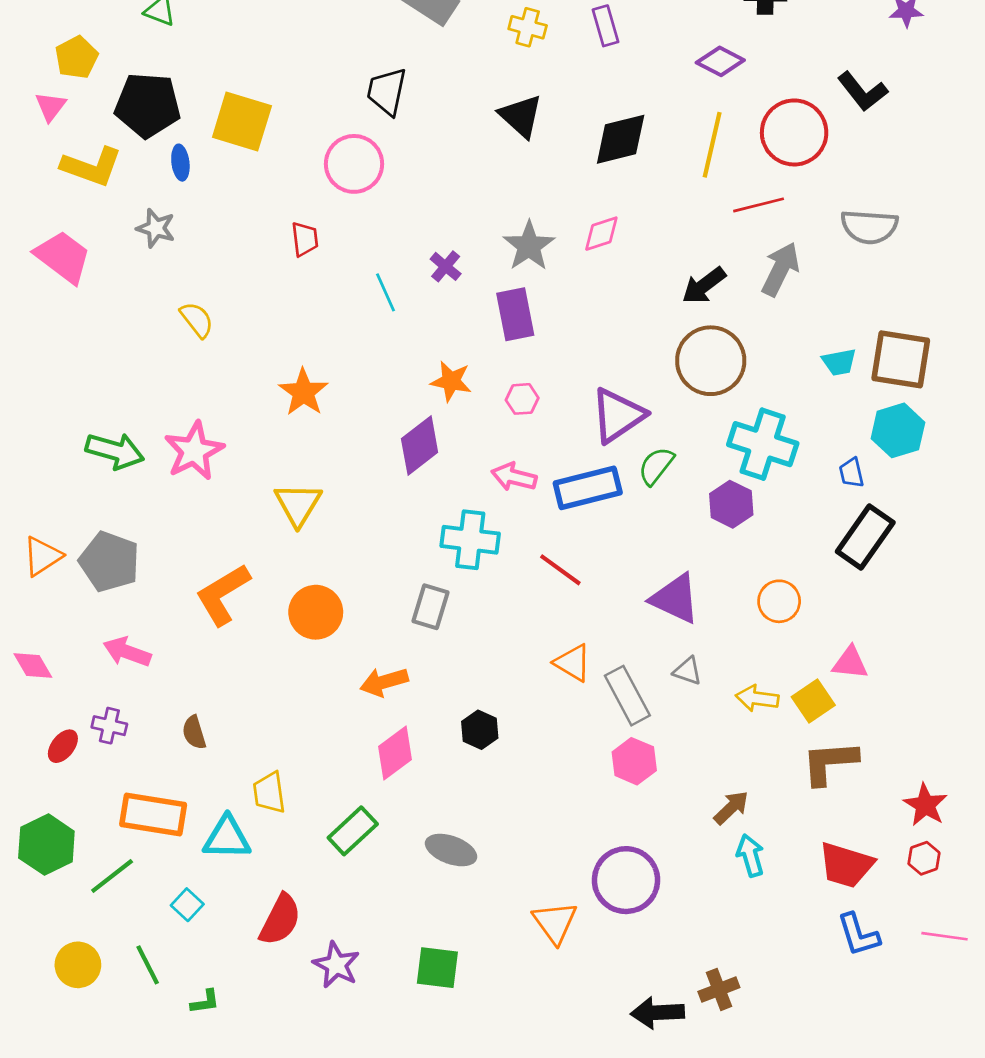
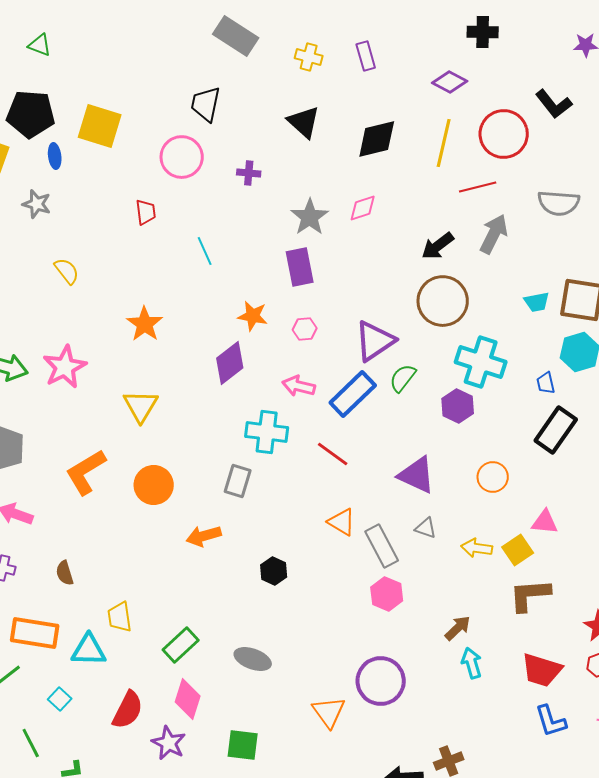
purple cross: (446, 266) -> (249, 173), moved, turned -35
blue rectangle: (588, 488) -> (353, 394), turned -30
pink diamond: (395, 753) -> (188, 699), moved, turned -36

